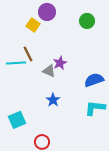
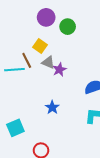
green circle: (87, 21) -> (68, 27), moved
yellow square: (33, 25) -> (40, 46), moved
gray triangle: (49, 71) -> (48, 62), moved

